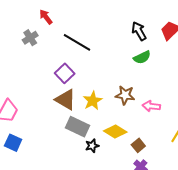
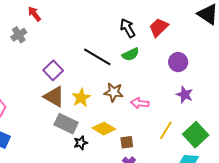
black line: (77, 42) -> (97, 57), moved
brown square: (138, 145) -> (127, 142), turned 32

